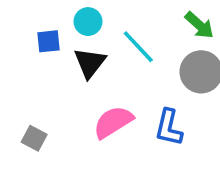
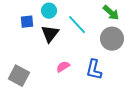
pink semicircle: (113, 122) -> (63, 67), size x0.6
gray square: (34, 138) -> (19, 76), size x1.5

